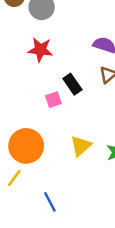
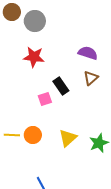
orange circle: (26, 146) -> (33, 135), moved, size x0.6
yellow line: (14, 178) -> (12, 135), moved, turned 56

